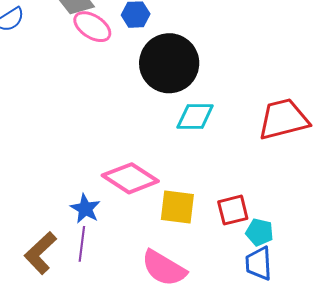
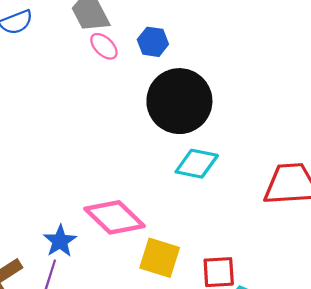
pink ellipse: (92, 27) -> (104, 46), size x0.7

